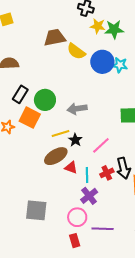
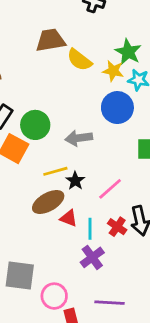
yellow star: (98, 26) -> (113, 71), moved
green star: (114, 29) -> (128, 52), moved, turned 30
blue circle: (102, 62) -> (117, 108), moved
red cross: (107, 173) -> (117, 227), turned -32
pink circle: (77, 217) -> (54, 296), moved

